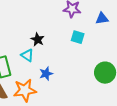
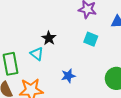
blue star: (46, 74) -> (68, 76), moved

